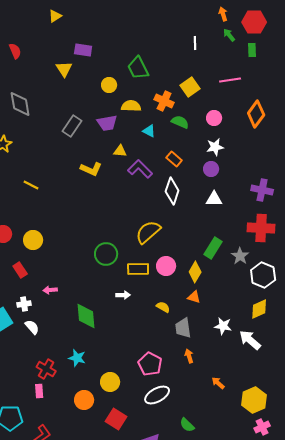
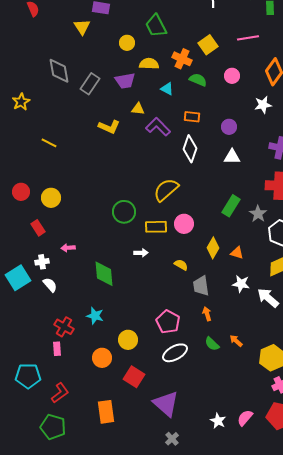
gray diamond: (20, 104) -> (59, 71), moved
white star: (215, 147) -> (263, 105), moved
orange rectangle: (174, 159) -> (192, 117), turned -35
yellow diamond: (195, 272) -> (213, 248), moved
orange triangle: (194, 297) -> (237, 253), moved
green semicircle: (187, 425) -> (212, 344), moved

